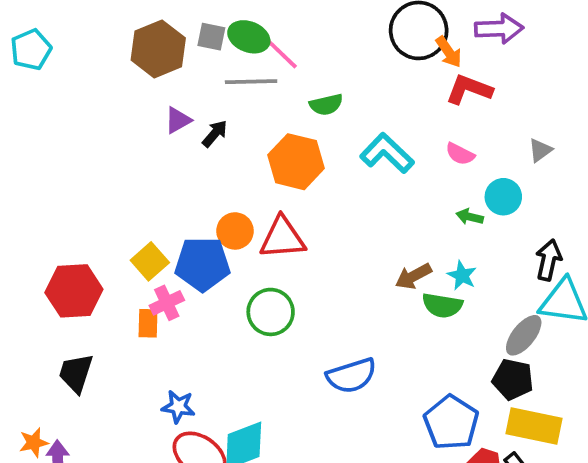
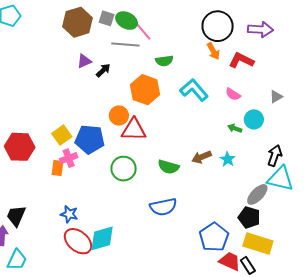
orange arrow: (449, 52) -> (213, 51), moved
orange circle: (235, 231) -> (119, 115), moved
green semicircle: (442, 305) -> (169, 167), moved
black trapezoid: (76, 373) -> (16, 216), moved

